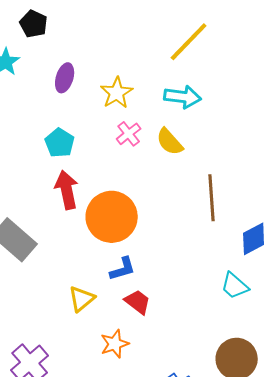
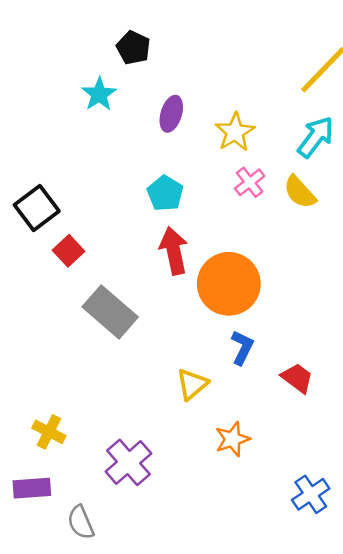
cyan arrow: (183, 97) -> (316, 137), turned -60
blue L-shape: (123, 269) -> (242, 347), turned -48
red trapezoid: (138, 302) -> (297, 378), moved

